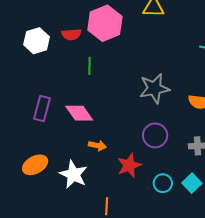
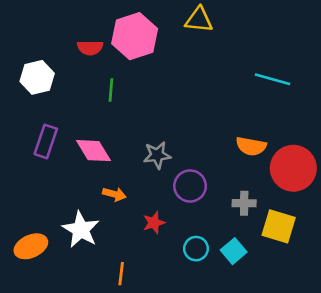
white hexagon: (37, 41) -> (37, 77), moved
gray star: (154, 88) -> (157, 155), moved, size x0.7
orange ellipse: (35, 165) -> (31, 246), moved
red star: (129, 165) -> (154, 223), size x0.7

